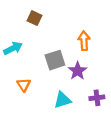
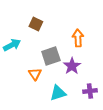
brown square: (34, 18) -> (36, 24), moved
orange triangle: (24, 85) -> (35, 74), moved

